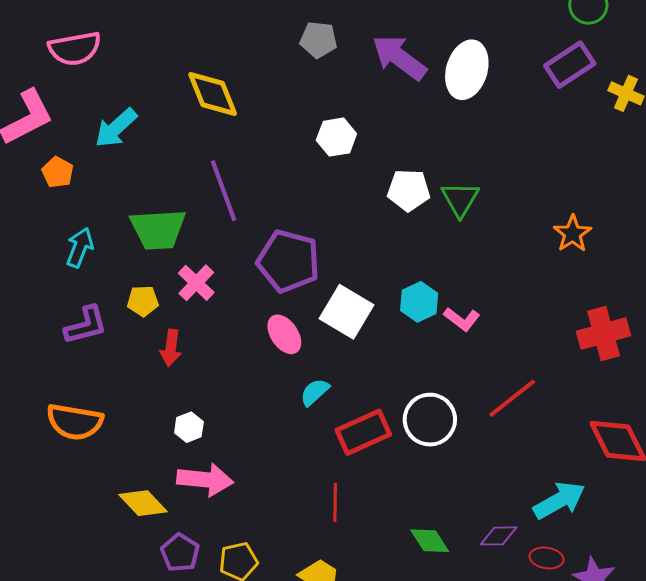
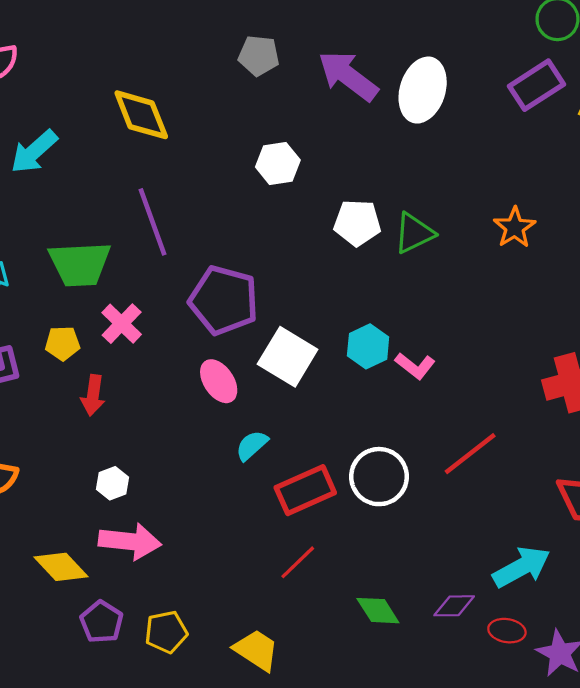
green triangle: (460, 199) -> (414, 233), turned 33
orange star: (573, 234) -> (515, 228), moved
red line: (335, 502) -> (298, 562), moved, turned 45

